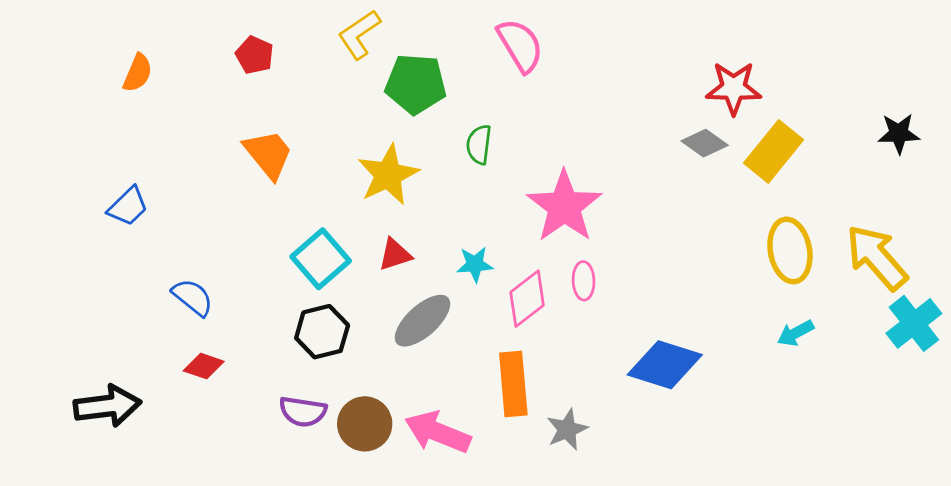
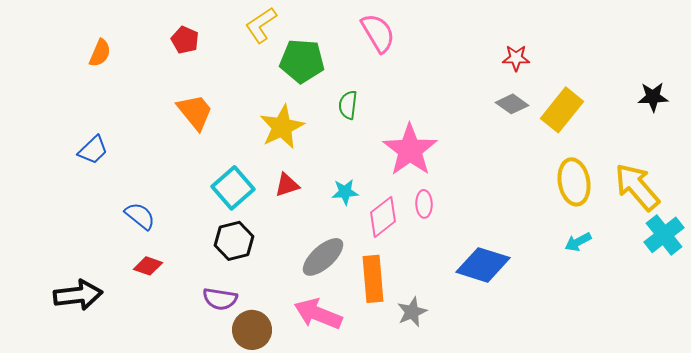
red star: (734, 88) -> (516, 58), moved, size x0.7
gray ellipse: (423, 321) -> (323, 257), moved
brown circle: (365, 424) -> (252, 330), moved

